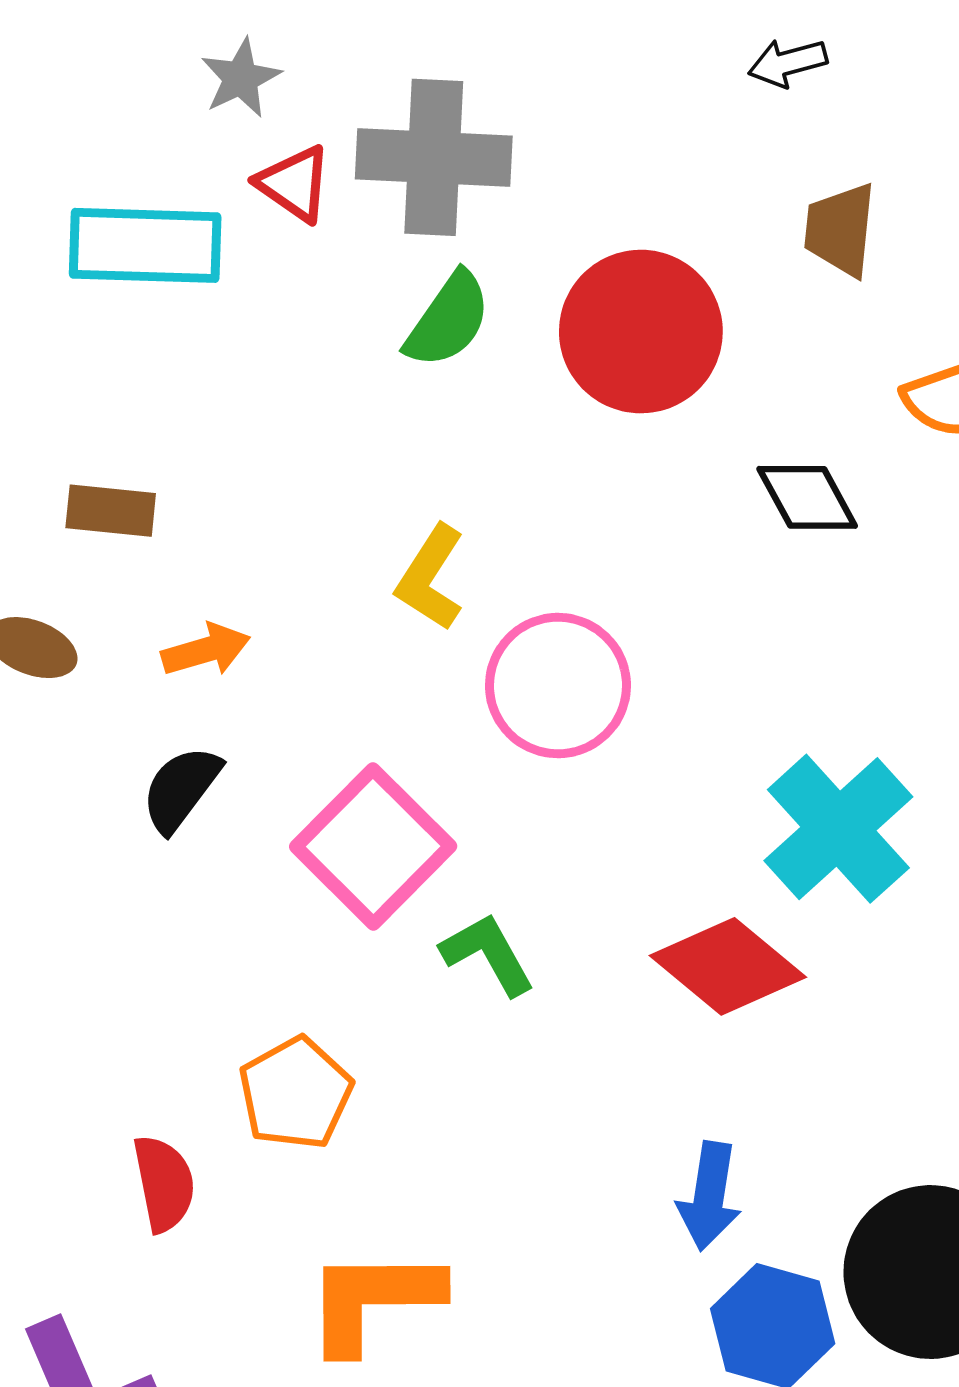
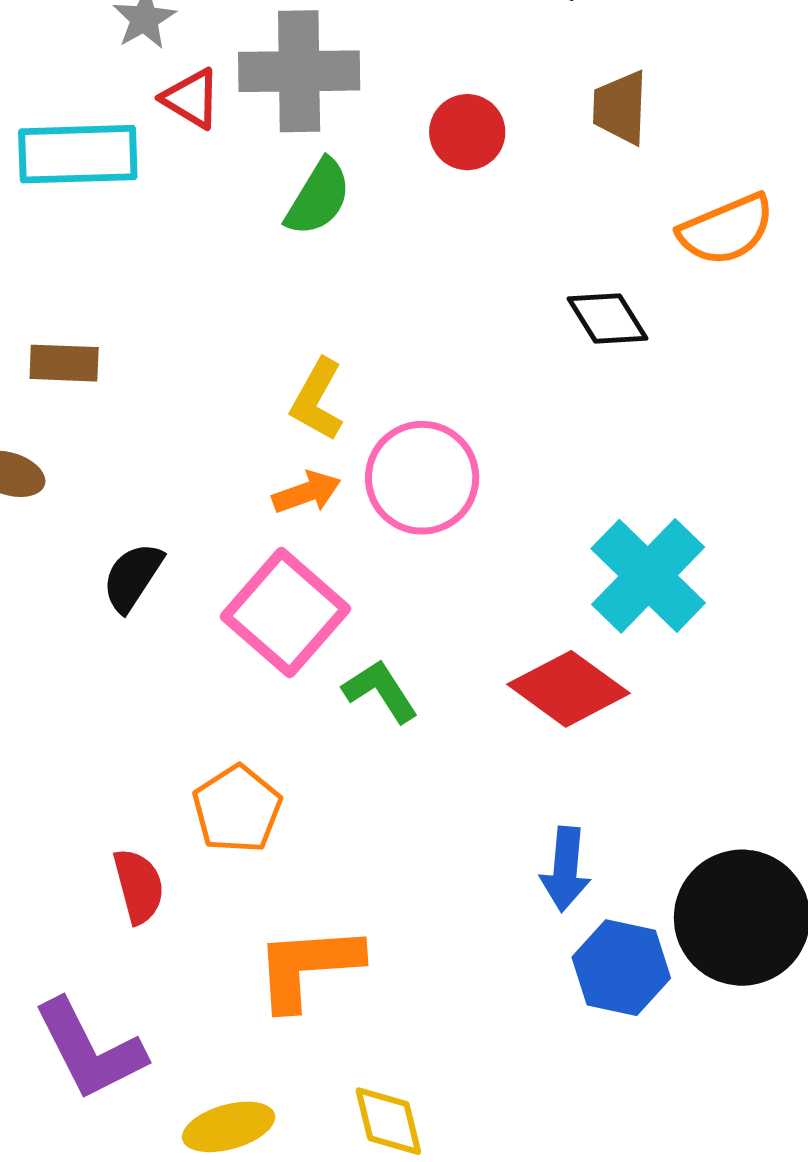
red circle: (641, 332) -> (467, 132), moved, size x0.6
orange arrow: (206, 650) -> (307, 492), moved

